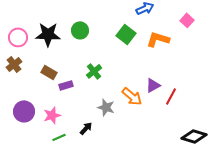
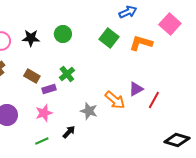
pink square: (187, 20) -> (170, 24), size x1.5
black star: (48, 34) -> (31, 38), size x0.7
green cross: (94, 71) -> (67, 74), moved
pink star: (52, 115) -> (44, 113), moved

